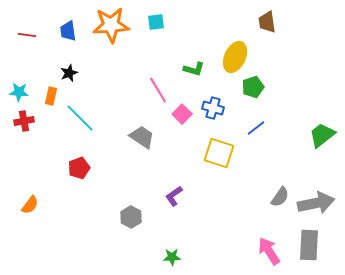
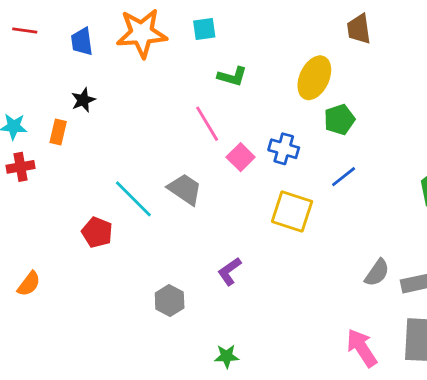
red line: (27, 35) -> (25, 30), moved
green L-shape: (194, 69) -> (232, 76), moved
cyan line: (80, 118) -> (133, 199), moved
red pentagon: (79, 168) -> (97, 232), turned -30

